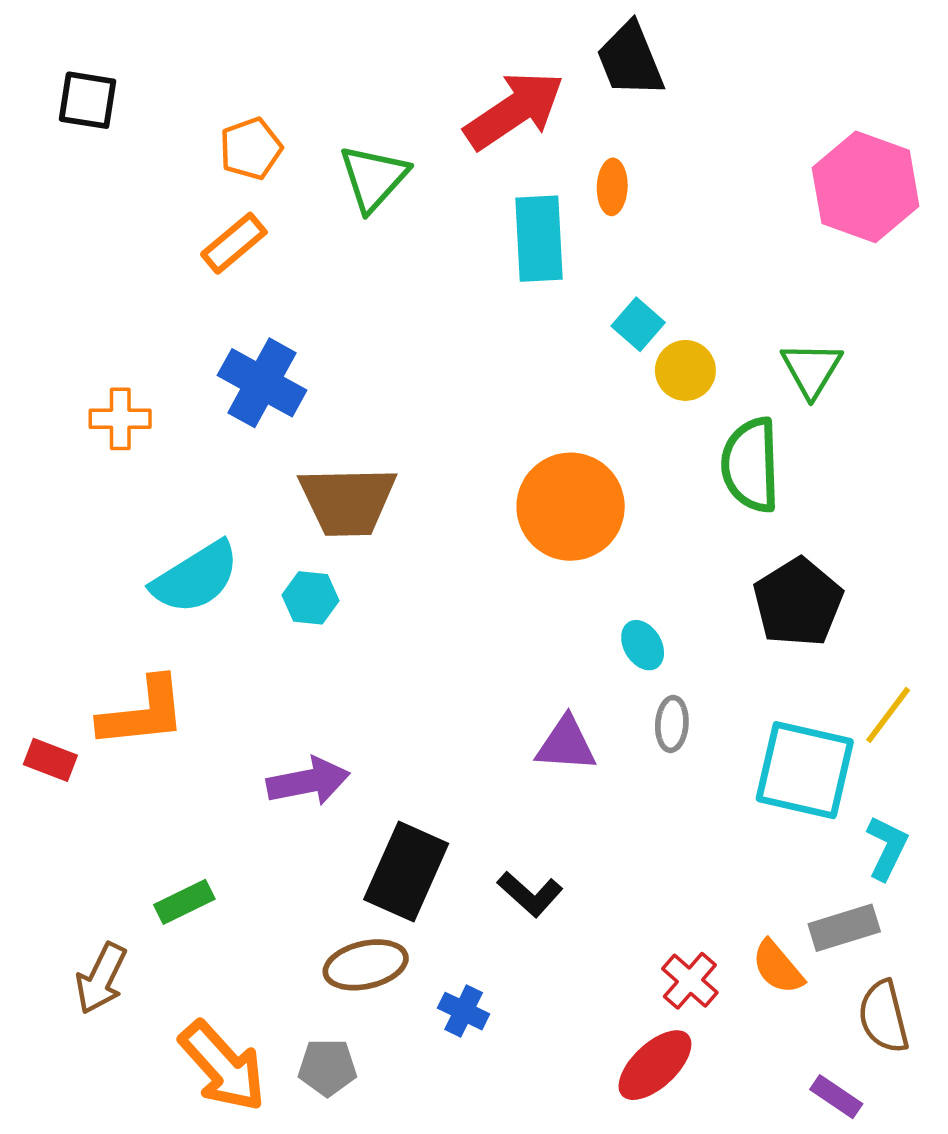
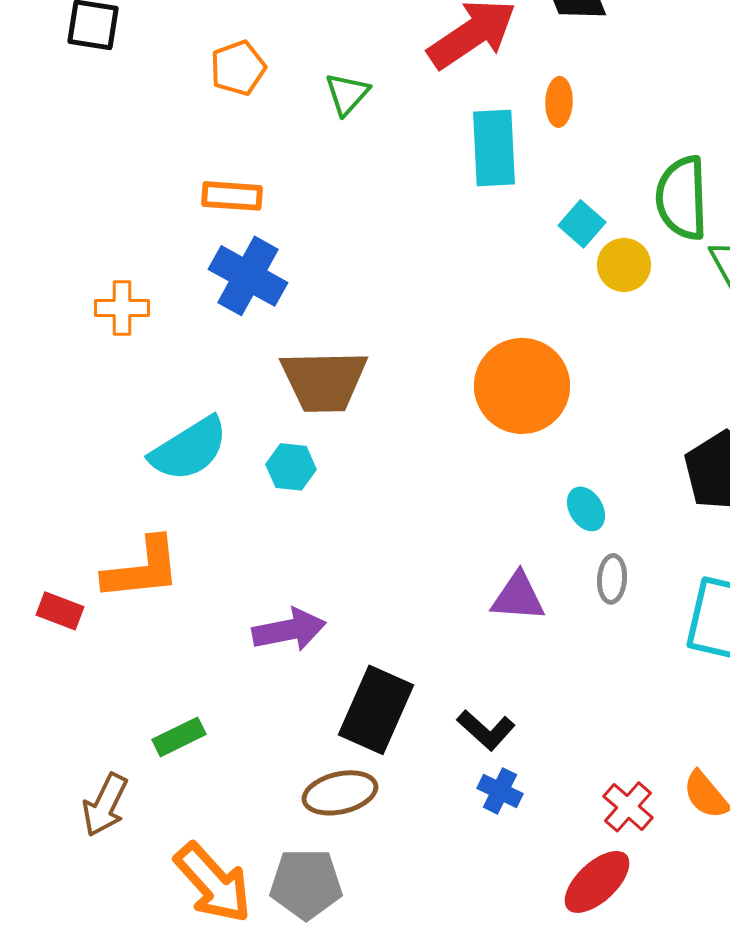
green triangle: (374, 178) -> (347, 94), size x0.7
orange rectangle: (234, 243) -> (232, 196), moved, turned 44
green semicircle: (751, 465) -> (682, 198), moved
blue cross: (464, 1011) -> (500, 791), moved
gray pentagon: (327, 1067) -> (306, 884), size x1.4

